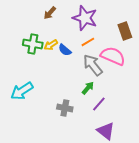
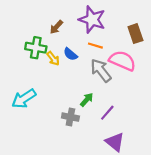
brown arrow: (50, 13) -> (56, 27), moved
orange line: (88, 42) -> (95, 46), turned 48
yellow arrow: (51, 45) -> (53, 59), moved, turned -96
green arrow: (88, 88) -> (87, 100), moved

